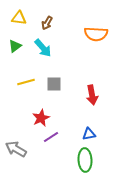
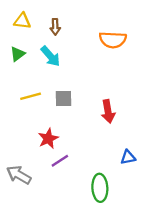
brown arrow: (47, 23) -> (55, 27), turned -32
blue triangle: (89, 134) -> (128, 157), moved

